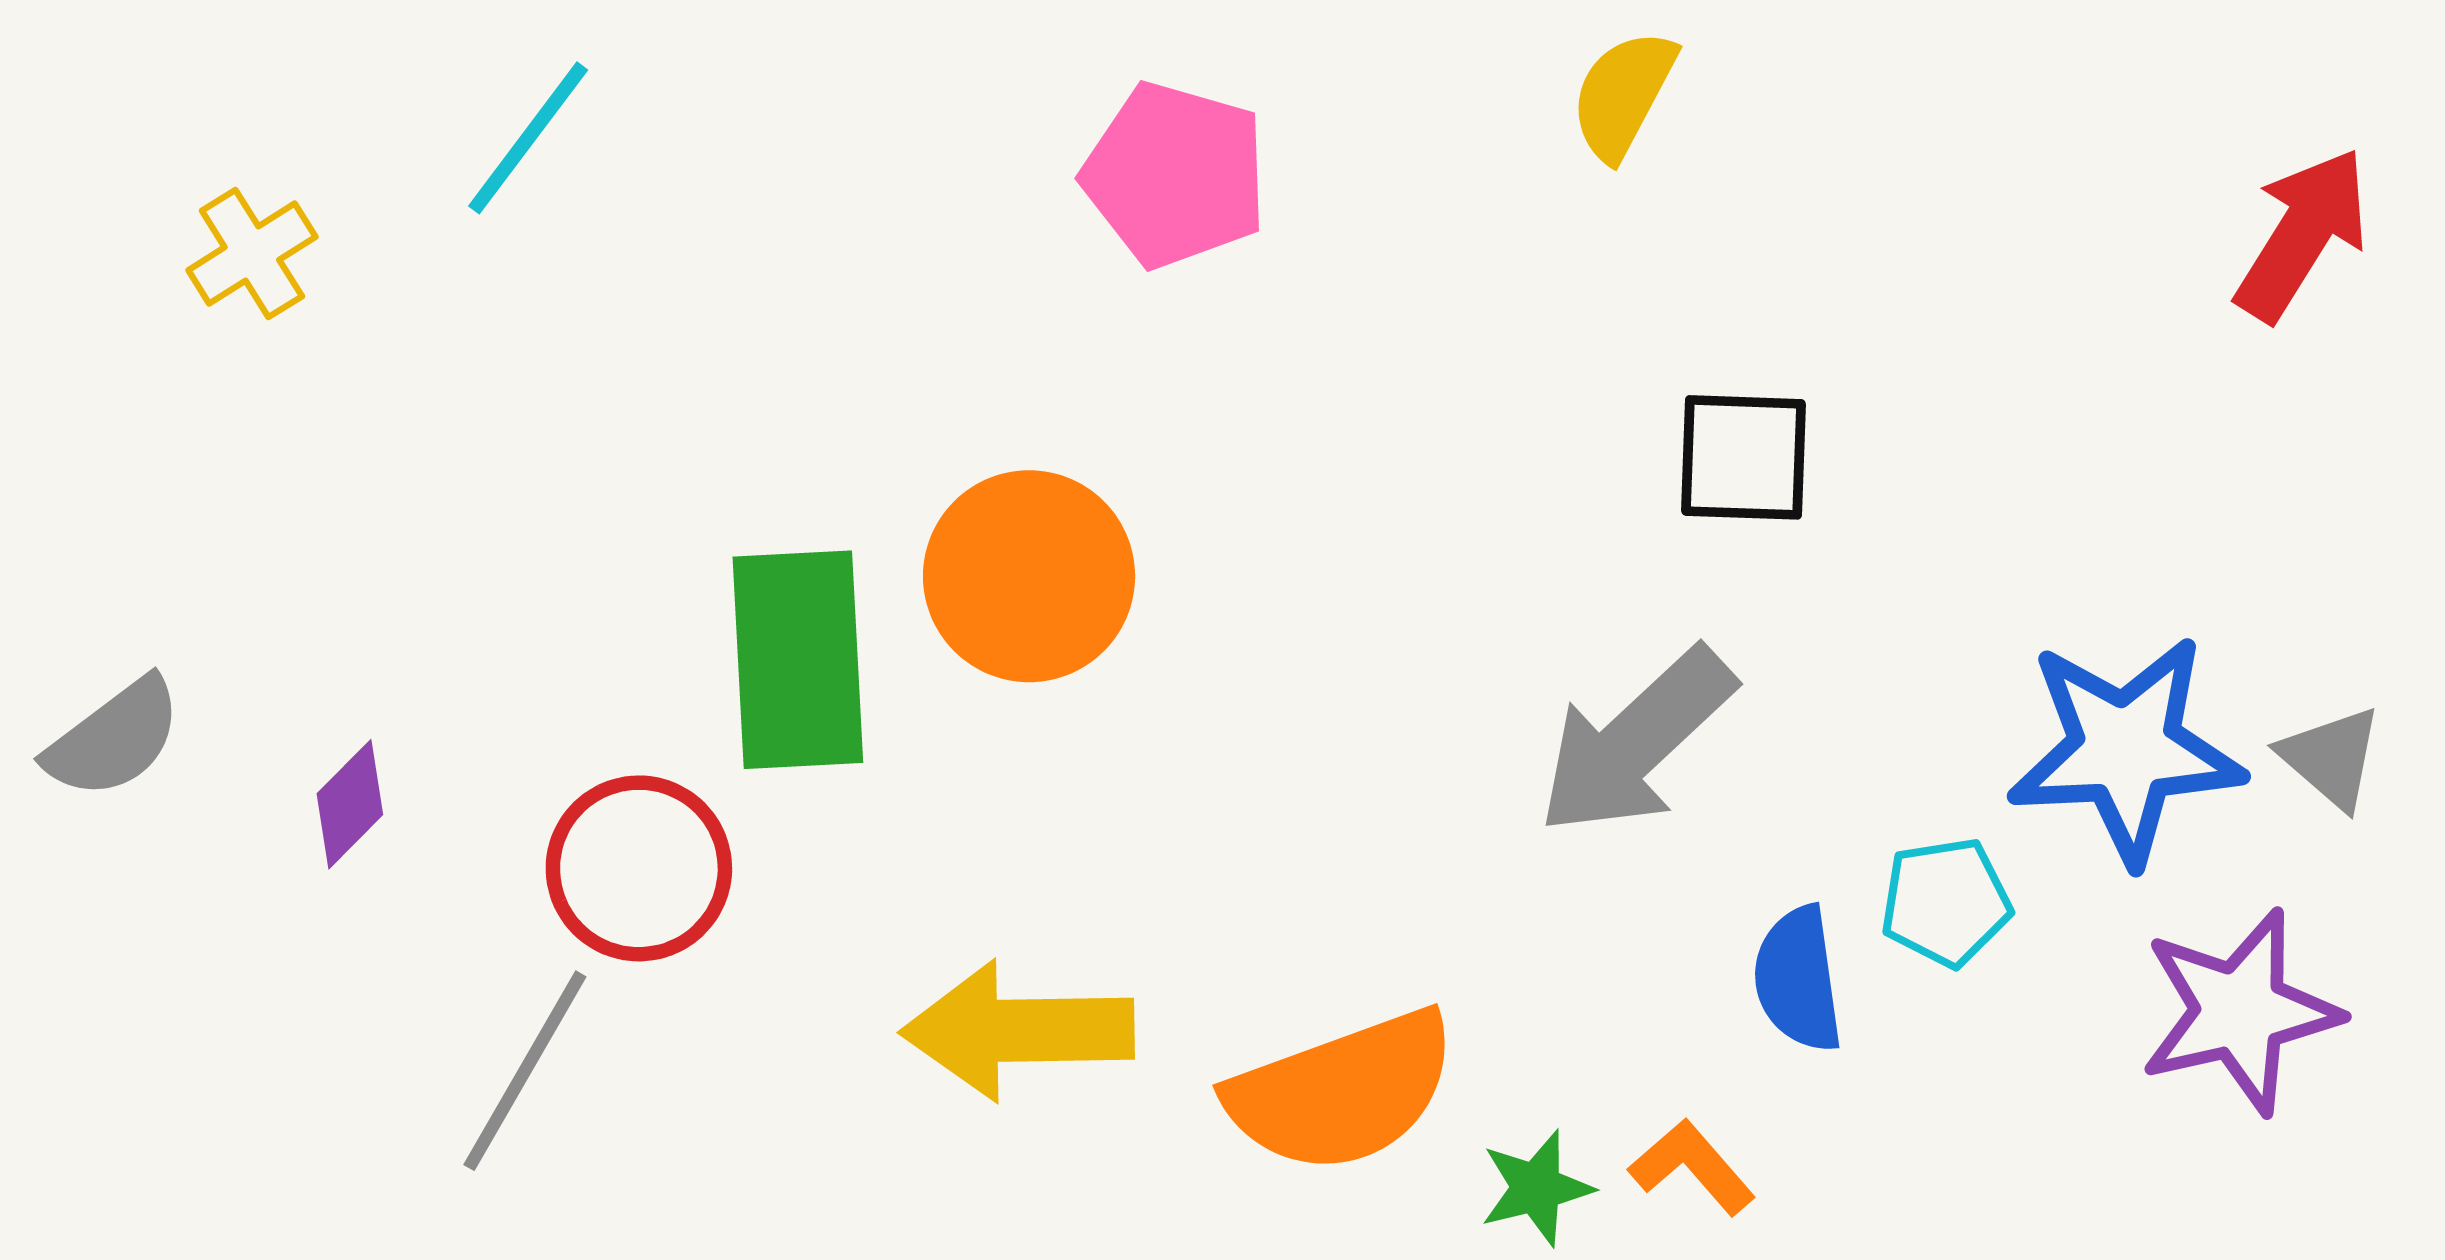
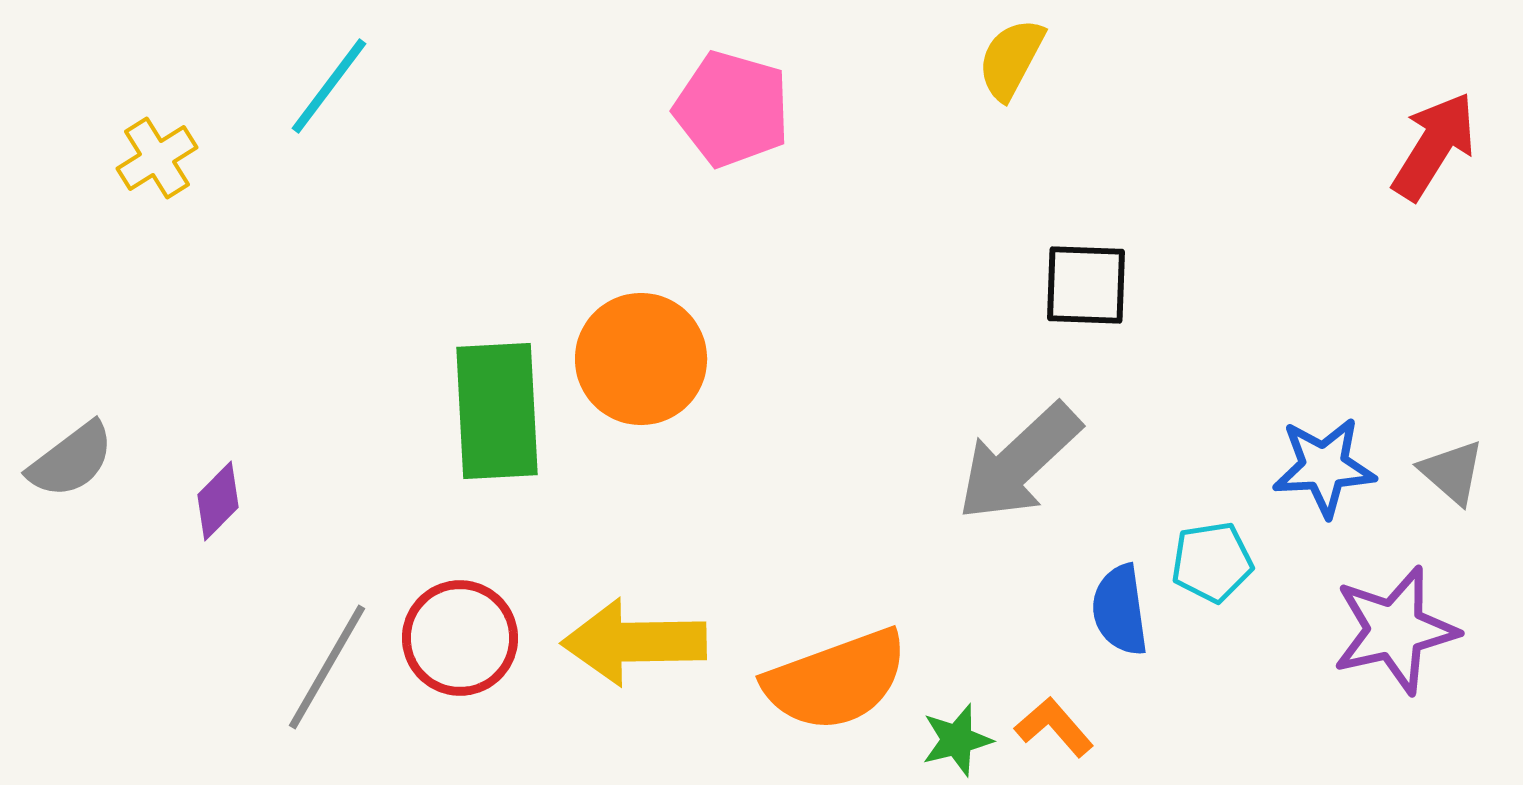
blue star: (2126, 750) -> (1324, 467), size x0.7
red circle: (639, 868) -> (460, 638), moved

